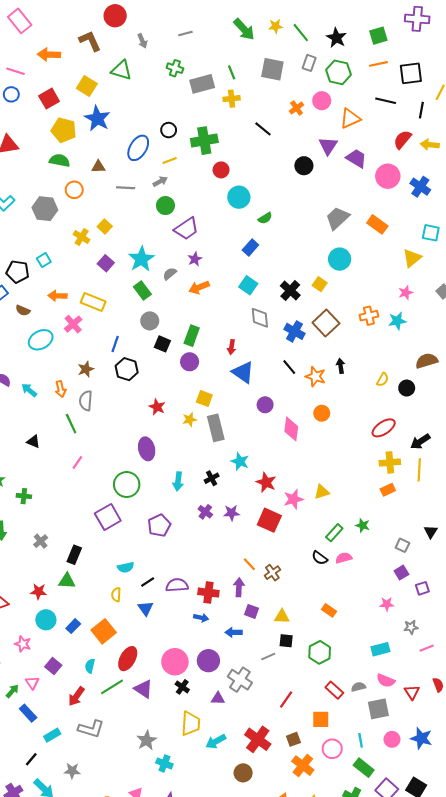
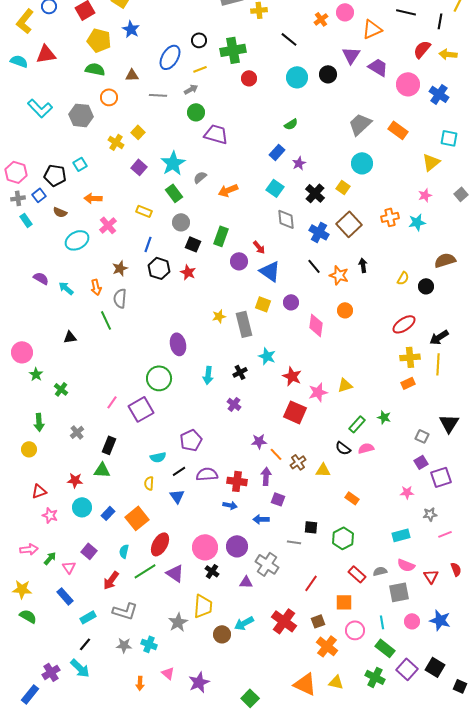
blue star: (97, 119) -> (131, 29), size x0.7
cyan circle: (239, 197) -> (297, 77), moved
purple trapezoid: (186, 229) -> (216, 134), turned -130
purple star: (195, 259) -> (299, 163), moved
yellow rectangle: (93, 302) -> (144, 211), moved, size x0.7
red arrow: (232, 347) -> (259, 247), turned -48
purple circle: (190, 362) -> (239, 261), moved
yellow square: (204, 399) -> (263, 304), moved
red star: (157, 407) -> (188, 272), moved
black triangle: (33, 442) -> (70, 337), turned -32
pink line: (77, 462) -> (112, 402), moved
green cross: (24, 496) -> (61, 389), turned 32
purple star: (232, 513) -> (259, 441), moved
purple pentagon: (159, 525) -> (191, 440), moved
black triangle: (431, 532) -> (449, 423), size x1.5
purple square: (422, 588) -> (441, 477), size x1.5
yellow triangle: (282, 617) -> (323, 470), moved
pink star: (23, 644) -> (50, 515), moved
gray line: (268, 656) -> (294, 542), turned 32
green arrow: (12, 691) -> (50, 558), moved
yellow trapezoid: (191, 724) -> (203, 606), moved
black line: (31, 759) -> (85, 644), moved
cyan cross: (164, 763) -> (149, 644), moved
gray star: (72, 771) -> (124, 645), moved
brown circle: (243, 773) -> (222, 634), moved

